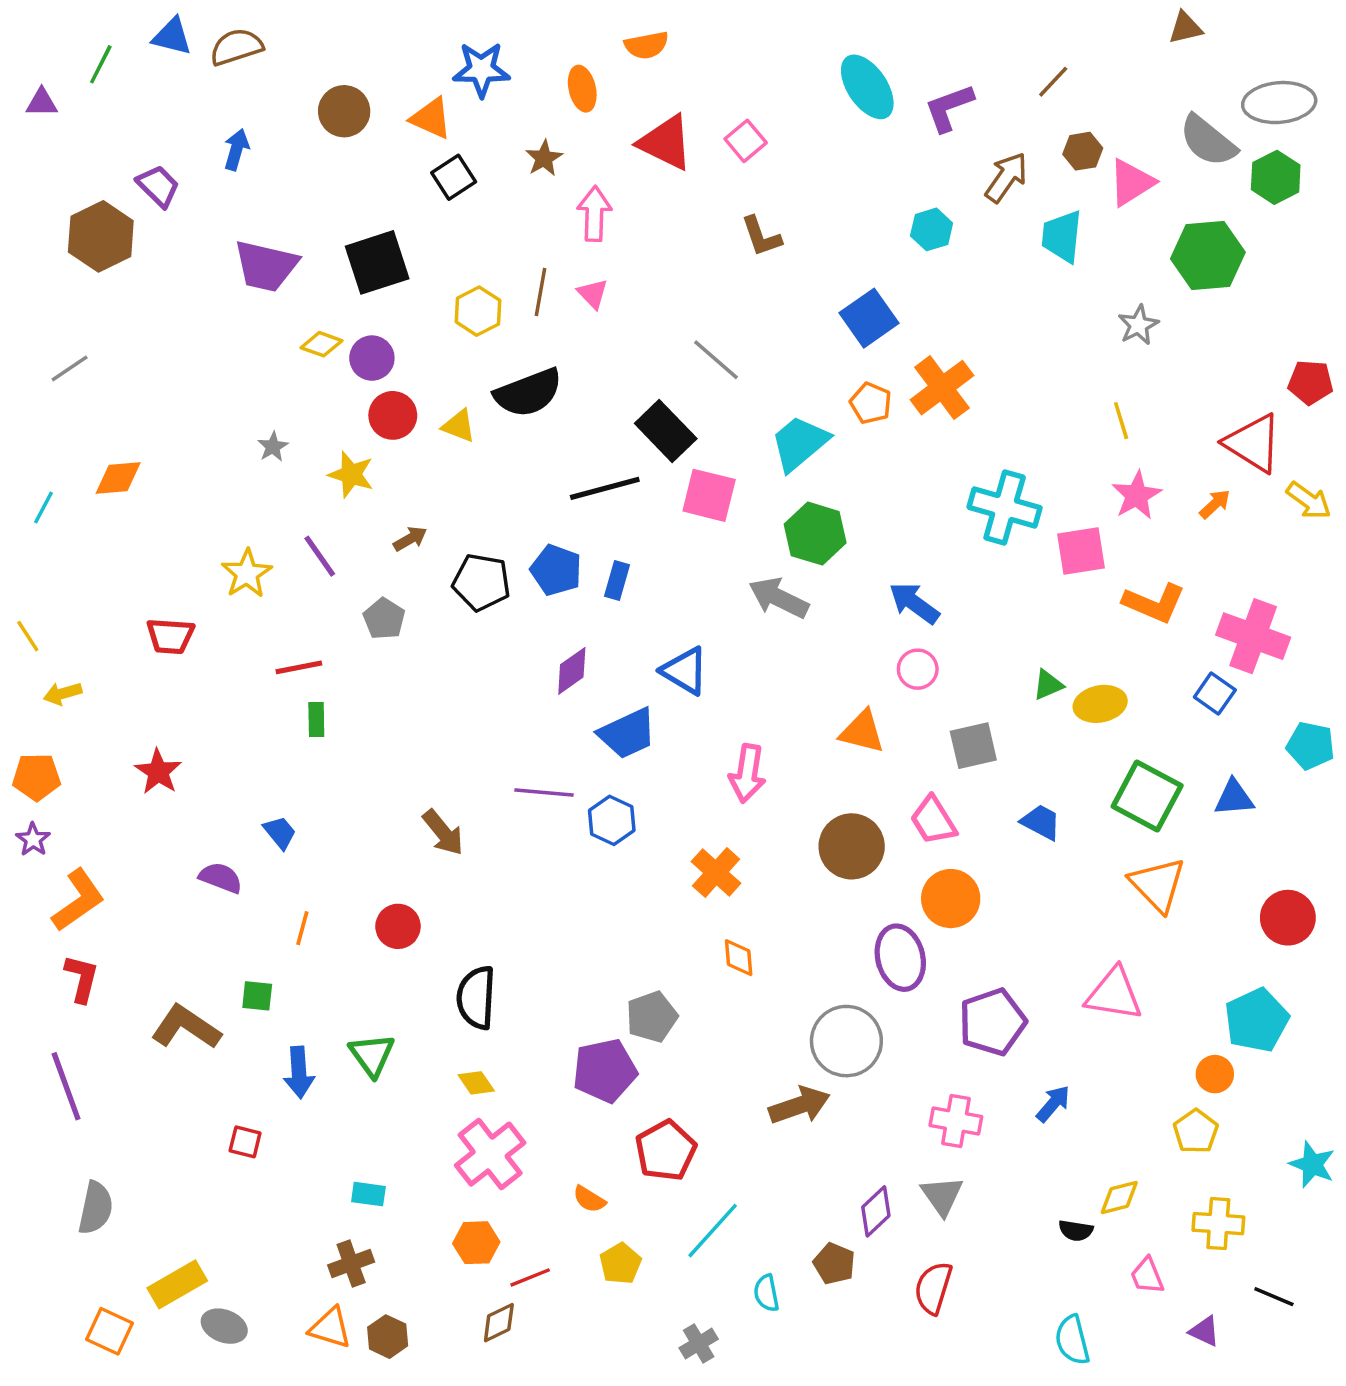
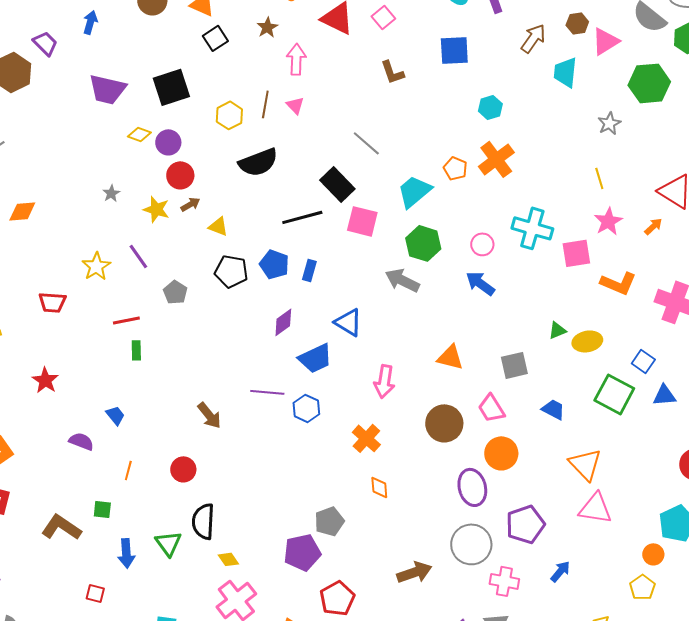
cyan hexagon: (932, 229) -> (490, 107), moved
blue square: (869, 318) -> (454, 50), moved, turned 32
yellow triangle: (459, 426) -> (218, 226), moved
brown arrow: (410, 539) -> (190, 204), moved
pink circle: (918, 669) -> (482, 244), moved
blue square: (1215, 693) -> (643, 361), moved
orange triangle: (1158, 885) -> (585, 464), moved
black semicircle: (476, 998) -> (203, 521), moved
gray circle: (846, 1041) -> (471, 544), moved

